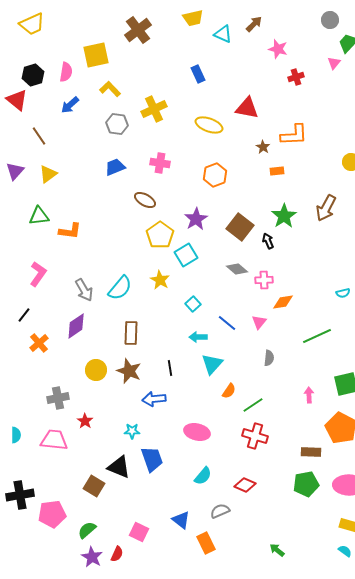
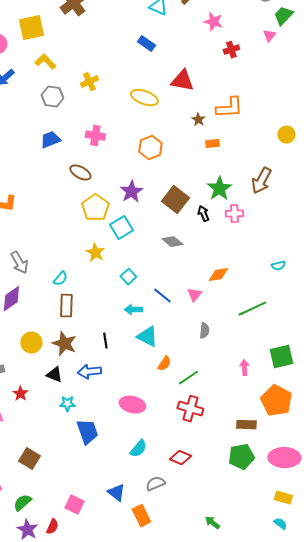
blue rectangle: (198, 74) -> (146, 44), moved, turned -30
yellow cross: (154, 109) -> (89, 82), size x0.7
pink cross: (264, 280) -> (234, 214), moved
cyan semicircle: (120, 288) -> (60, 279), moved, size x0.6
cyan triangle: (212, 364) -> (147, 337), turned -45
black triangle: (119, 467) -> (54, 375), moved, size x0.7

